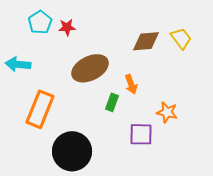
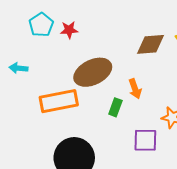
cyan arrow: (18, 64) -> (18, 68), size x0.7
orange rectangle: (40, 109) -> (59, 101), moved, turned 57

